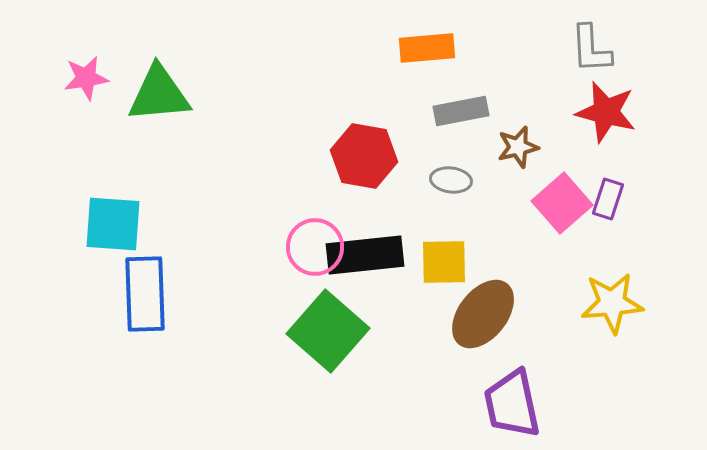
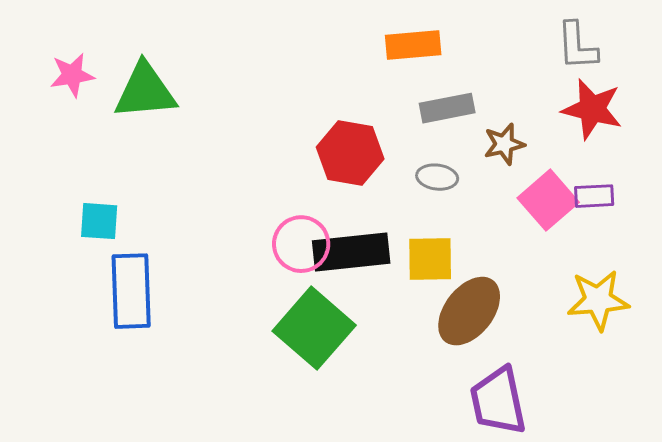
purple rectangle: (608, 199) -> (594, 196), turned 69
cyan square: (113, 224) -> (99, 221), size x0.7

